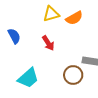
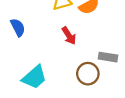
red arrow: (48, 43) -> (69, 36), moved

